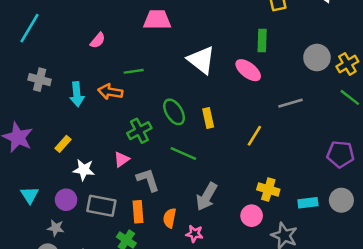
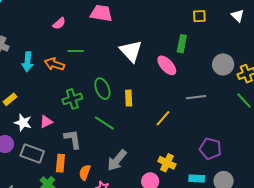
pink semicircle: (98, 40) -> (59, 23), moved
purple pentagon: (340, 154) -> (210, 149), moved
pink triangle: (122, 159) -> (46, 122), moved

